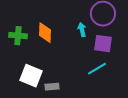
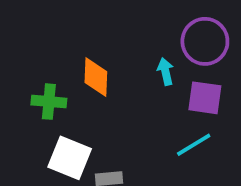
green cross: (18, 36) -> (49, 102), moved

